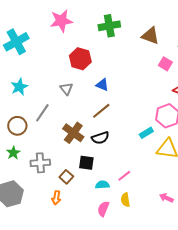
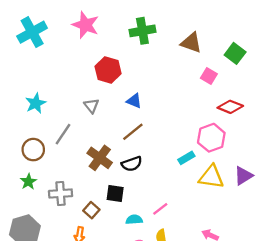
pink star: (61, 21) -> (85, 25), turned 30
cyan cross: (16, 42) -> (32, 32), moved

